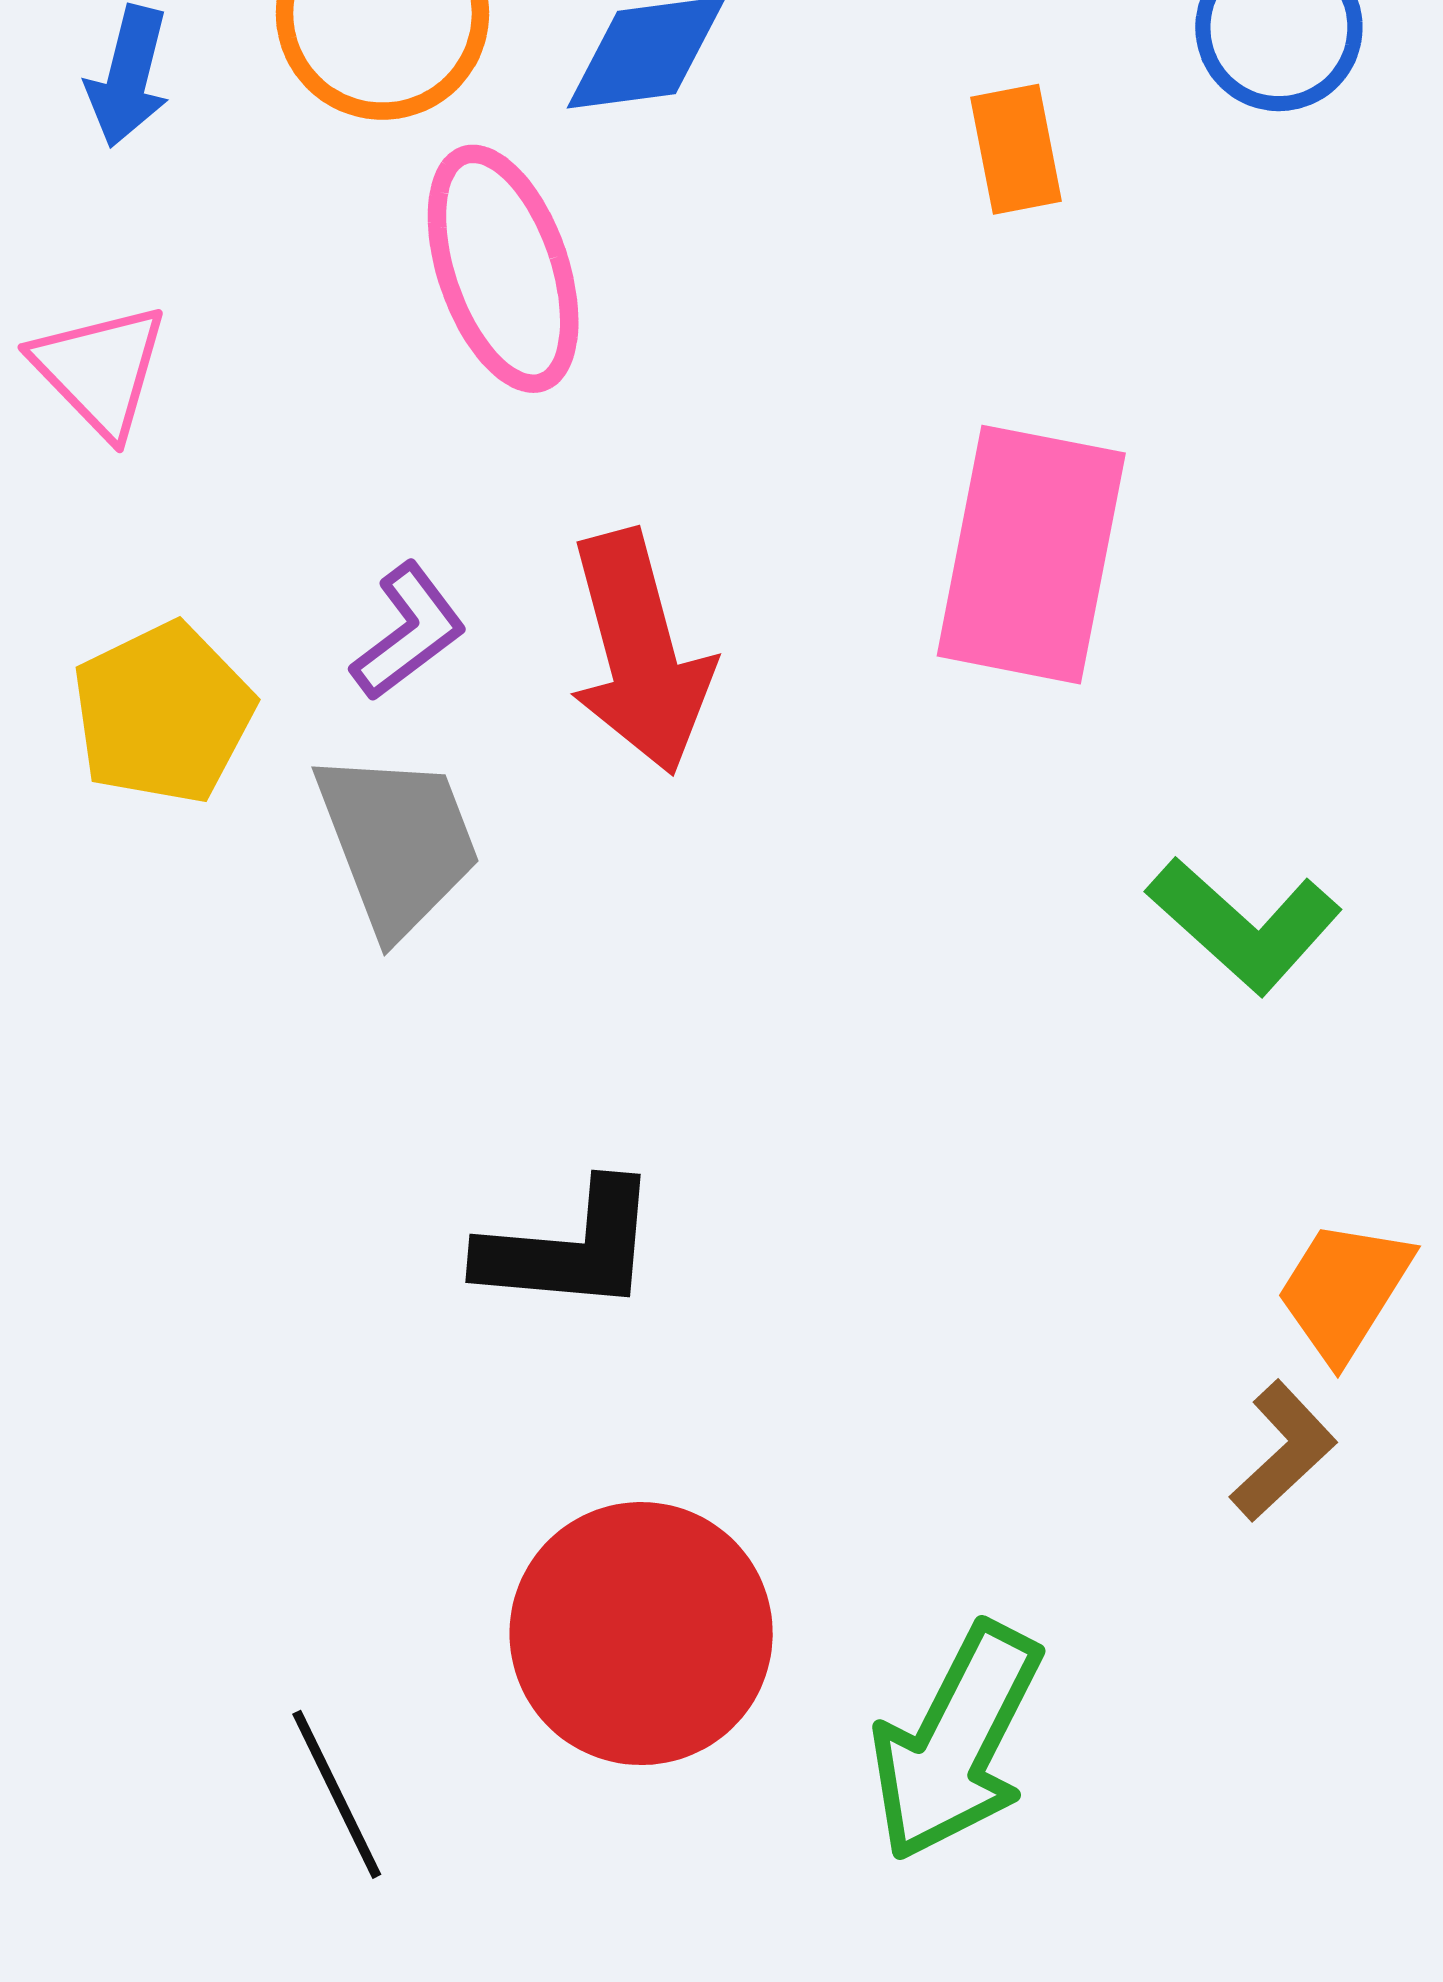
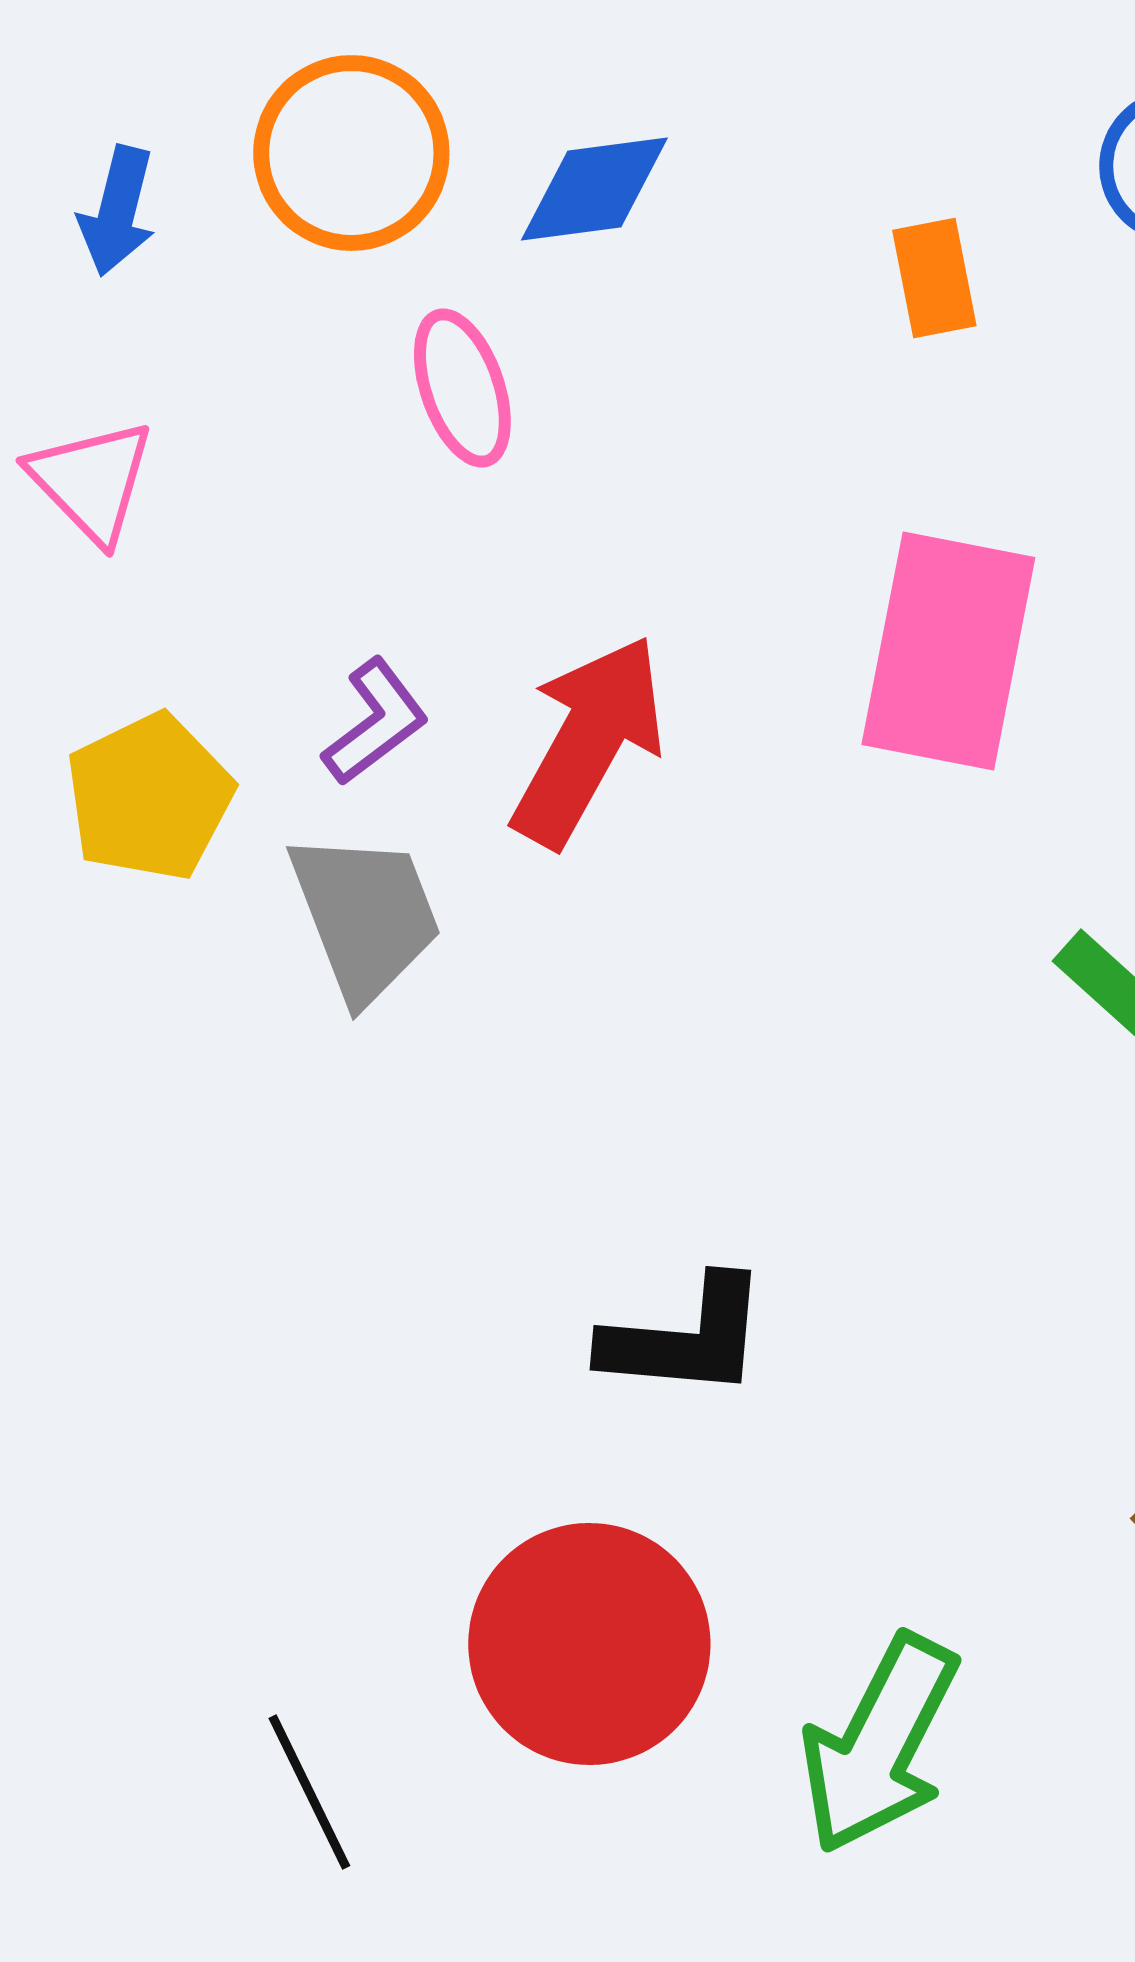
pink ellipse: (503, 269) -> (462, 388), size x0.7
red arrow: (640, 652) -> (588, 741), turned -136
black L-shape: (569, 1248) -> (685, 1338), moved

